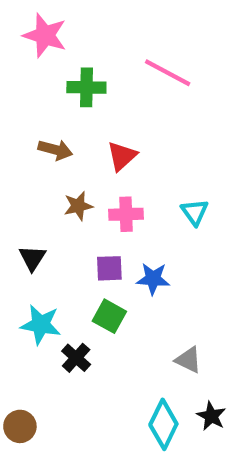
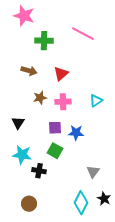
cyan triangle: (195, 212) -> (96, 101), turned 32
black cross: (76, 358) -> (39, 171), turned -32
gray triangle: (188, 360) -> (93, 172), turned 40
brown circle: (20, 426) -> (29, 204), moved

